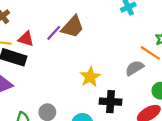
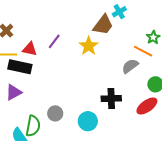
brown trapezoid: (73, 27) -> (103, 25), moved
yellow star: (90, 77) -> (89, 46), moved

